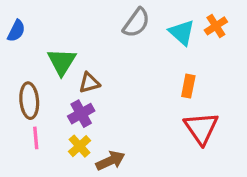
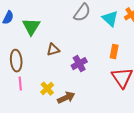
green triangle: (62, 62) -> (31, 27), moved
purple cross: (81, 114) -> (79, 64), moved

